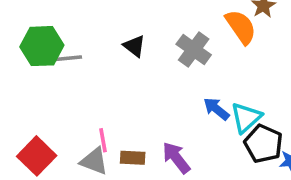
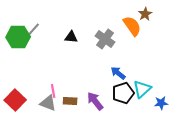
black triangle: (134, 46) -> (71, 37), turned -32
gray line: (68, 58) -> (33, 30), moved, turned -42
cyan triangle: (246, 118) -> (142, 89), moved
black pentagon: (263, 144) -> (123, 93), moved, turned 30

